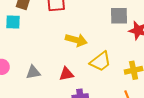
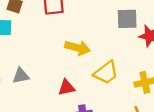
gray triangle: (33, 72) -> (21, 76), moved

